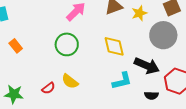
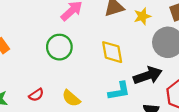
black arrow: (147, 66) -> (148, 76), turned -45
yellow semicircle: (70, 81) -> (71, 98), moved

